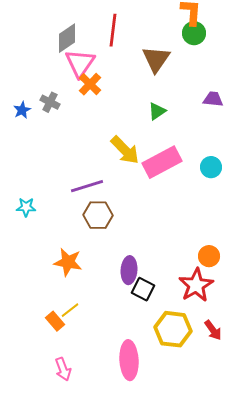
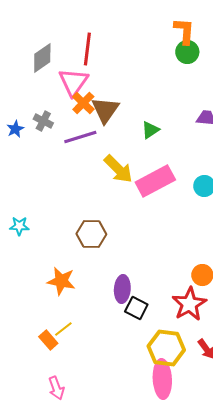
red line: (113, 30) -> (87, 49), moved
gray diamond: (67, 38) -> (42, 58), moved
brown triangle: (156, 59) -> (105, 110), moved
purple line: (87, 186) -> (80, 137), moved
pink ellipse: (129, 360) -> (162, 379), moved

